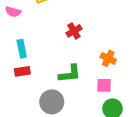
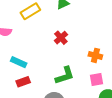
cyan rectangle: (22, 49) -> (19, 62), turned -42

